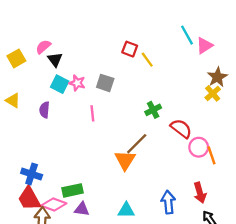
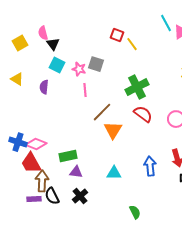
pink semicircle: (43, 47) -> (43, 33), turned -64
pink star: (77, 83) -> (79, 69), moved
green cross: (153, 110) -> (137, 87), size x1.6
red semicircle: (181, 129) -> (143, 114), moved
brown line: (137, 144) -> (102, 112), moved
blue cross: (32, 174) -> (18, 142), moved
pink diamond: (54, 204) -> (36, 144), moved

